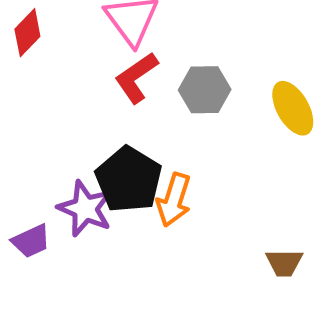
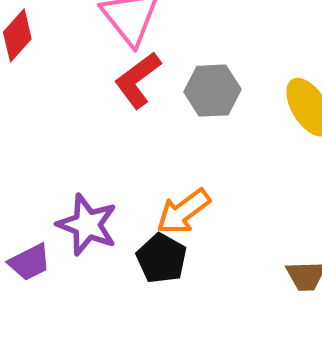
black pentagon: (129, 180) -> (162, 258), moved, size x0.7
orange arrow: (174, 200) -> (183, 212), turned 38

